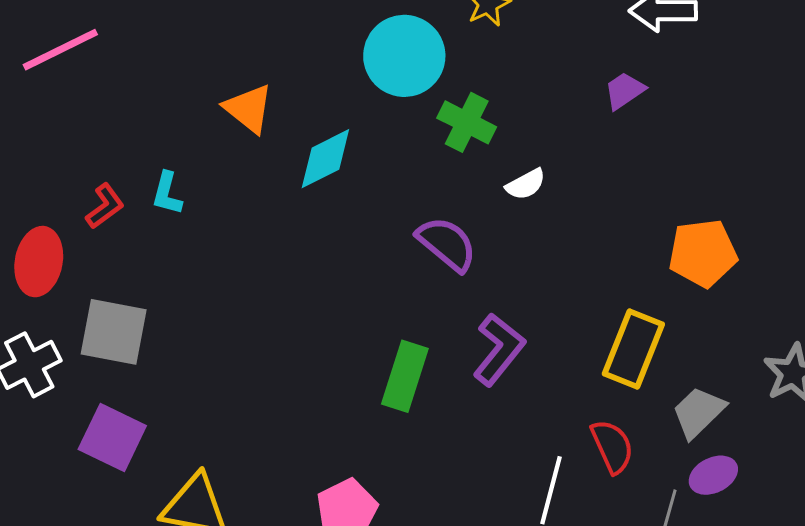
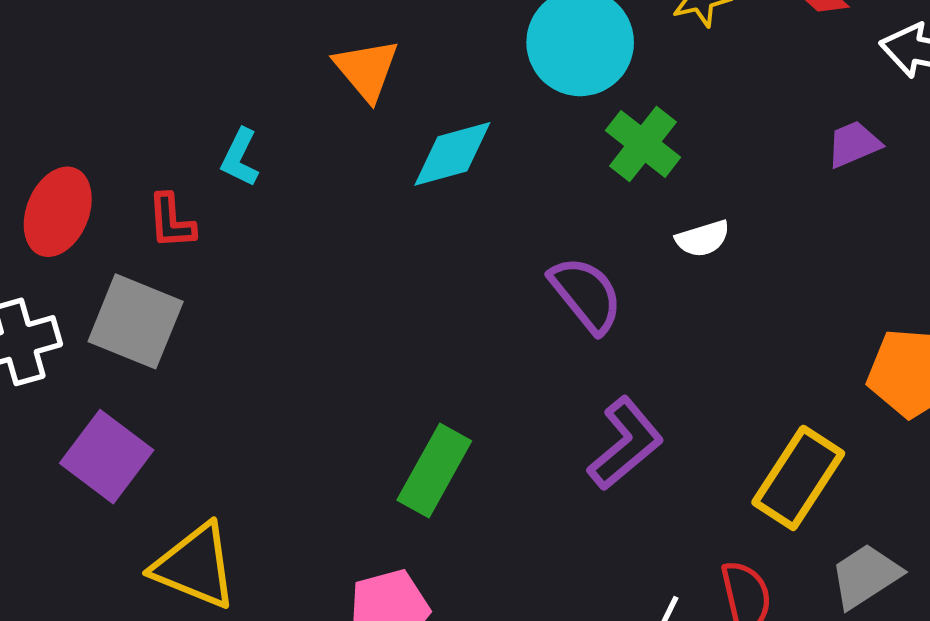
red L-shape: (105, 206) -> (171, 221), moved, turned 111
green rectangle: (405, 376) -> (434, 471), moved

